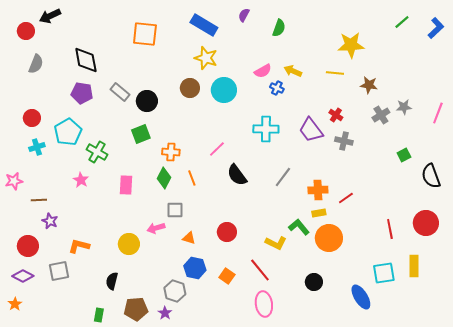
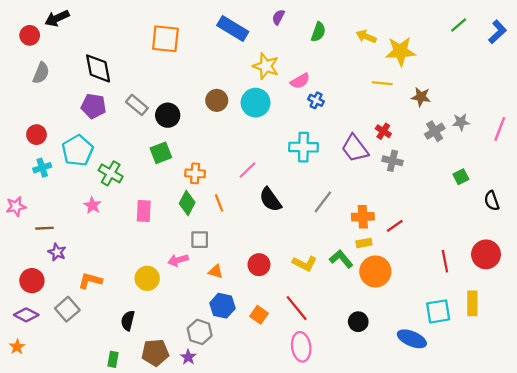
yellow star: (206, 58) -> (266, 66), moved
yellow arrow: (293, 71) -> (366, 36), moved
black semicircle: (431, 176) -> (492, 201), size x0.7
yellow L-shape: (276, 243) -> (305, 264), moved
gray square: (59, 271) -> (67, 309), turned -30
blue ellipse: (361, 297) -> (412, 339), turned -35

